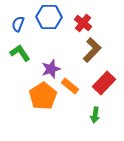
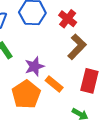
red rectangle: (104, 83) -> (89, 81), turned -30
green arrow: (95, 115) -> (80, 114), turned -70

